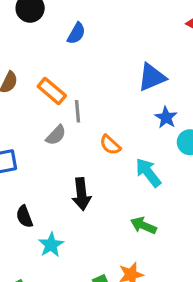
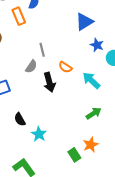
orange rectangle: (52, 91) -> (19, 16), moved, turned 36
black arrow: (81, 194) -> (49, 82), moved
green arrow: (143, 226) -> (94, 113), turned 133

